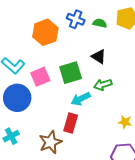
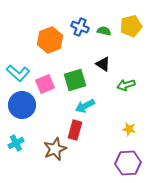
green arrow: (103, 85) -> (126, 85), moved

